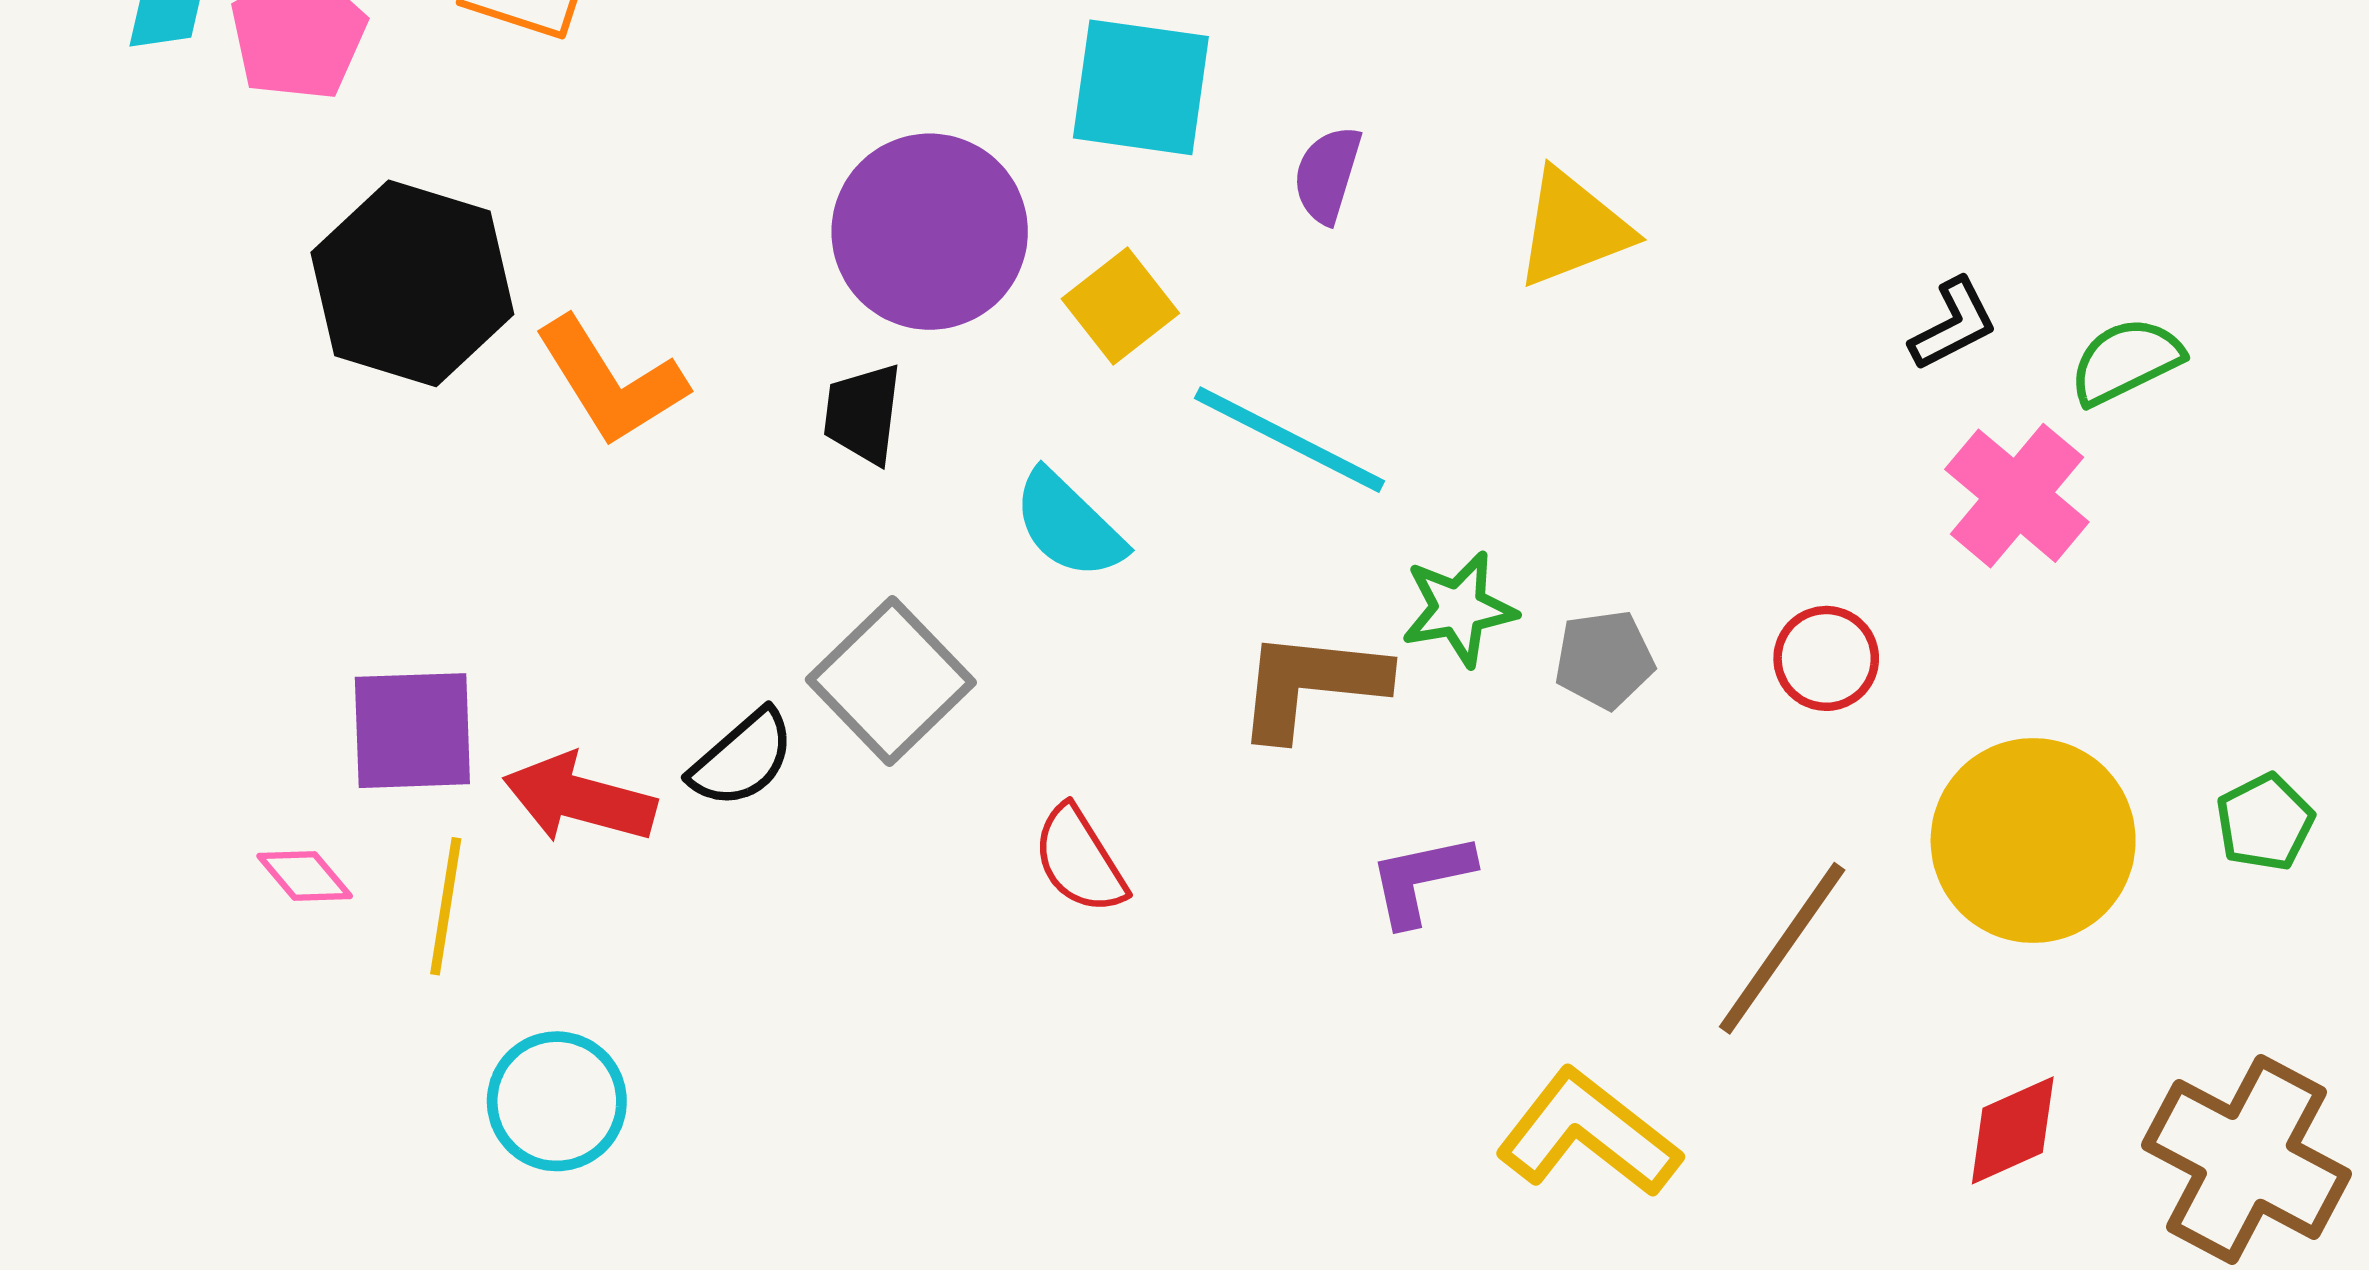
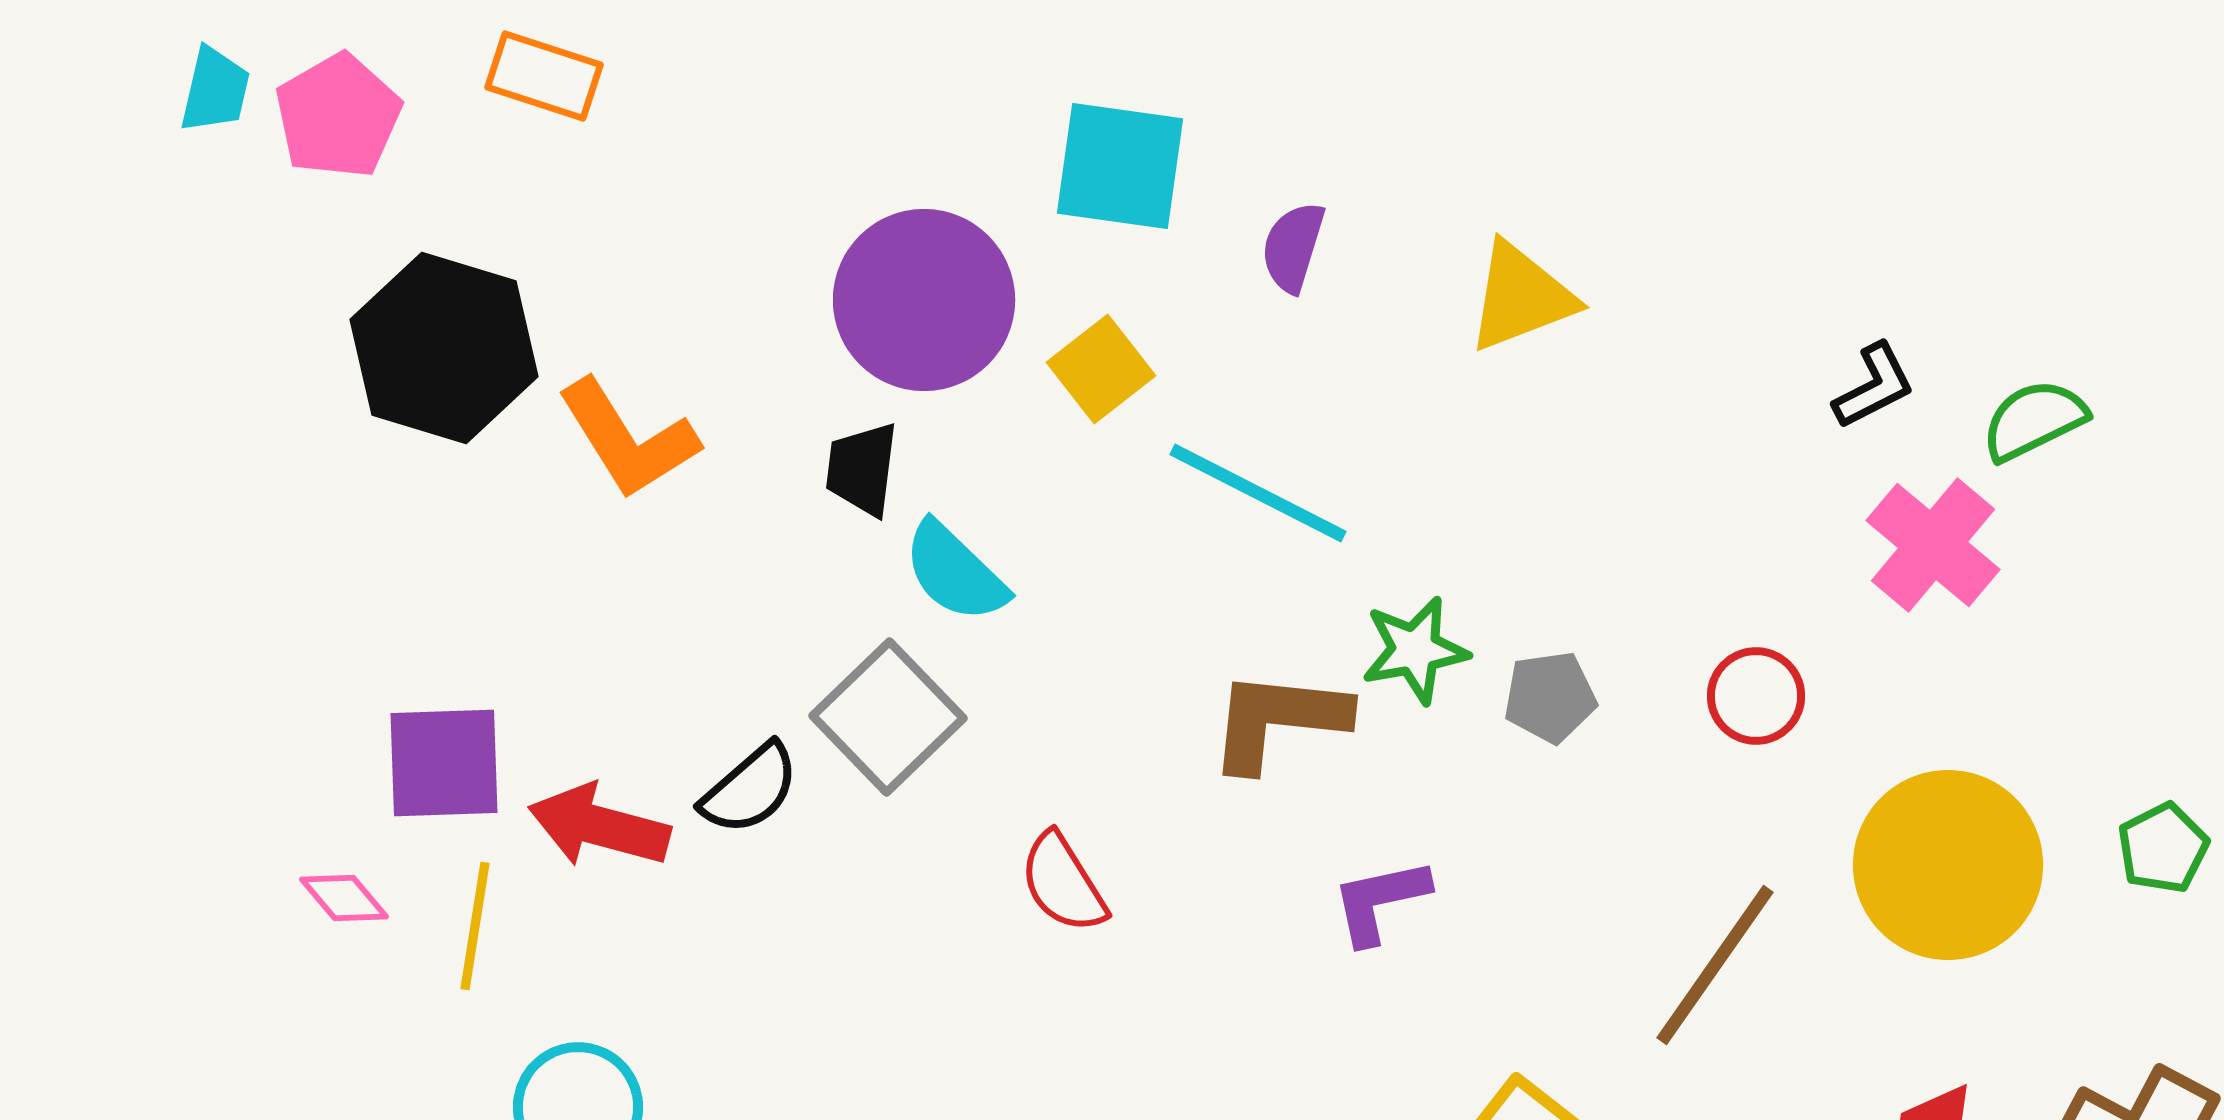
cyan semicircle: (1069, 525) -> (955, 572), moved

